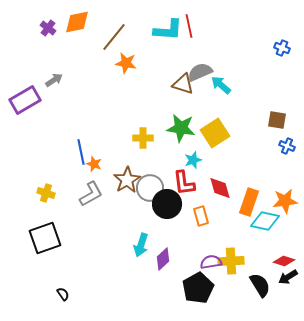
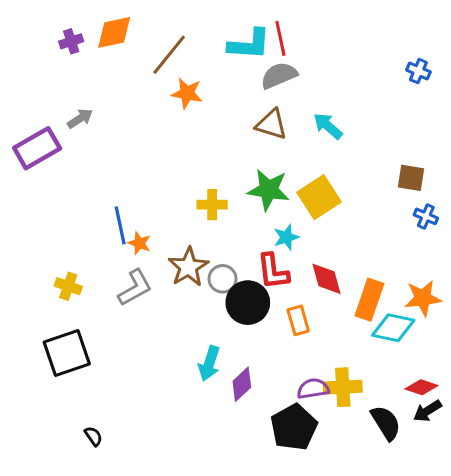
purple cross: (48, 28) -> (71, 41), turned 35
gray semicircle: (200, 72) -> (279, 75), moved
gray circle: (150, 188) -> (223, 279), size x0.7

